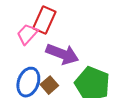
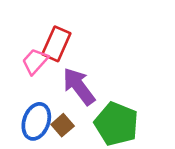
purple arrow: (62, 54) -> (79, 86), turned -148

